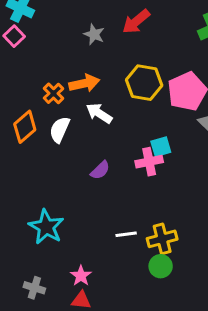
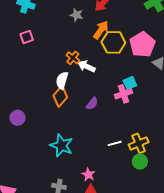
pink square: (14, 36) -> (27, 37), moved, turned 32
orange arrow: (84, 83) -> (101, 30), moved, turned -36
orange cross: (53, 93) -> (73, 58), moved
orange diamond: (25, 127) -> (60, 96), moved

